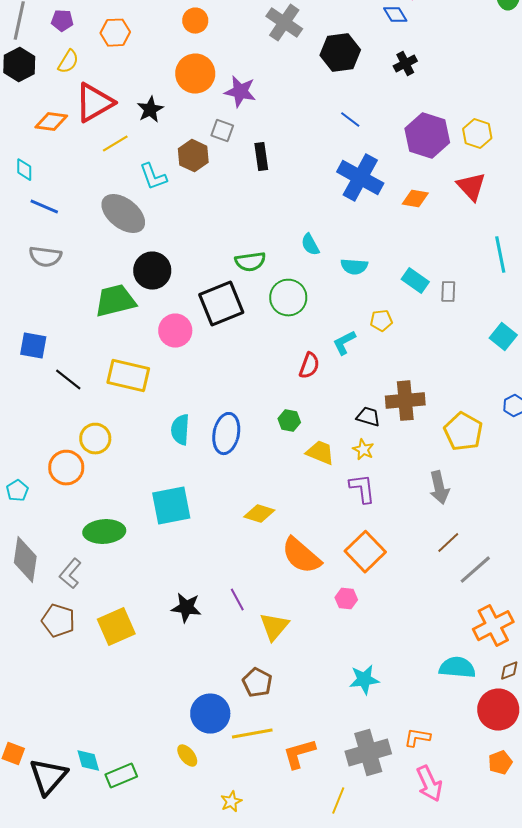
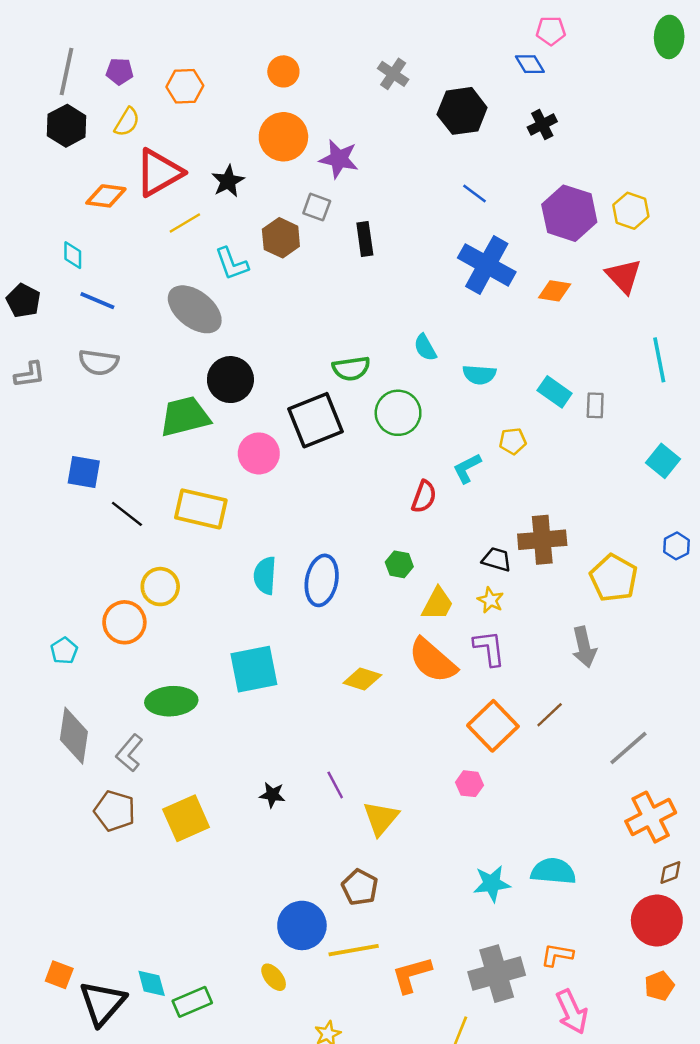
gray cross: (284, 23) -> (393, 74), size x0.7
yellow trapezoid: (320, 453) -> (437, 604), turned 96
brown line: (448, 543) -> (550, 715), moved
orange semicircle: (301, 556) -> (433, 661), moved
black star: (186, 608) -> (272, 795), size x0.7
cyan semicircle: (457, 668) -> (553, 871), moved

